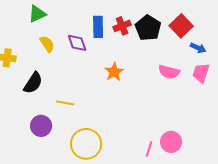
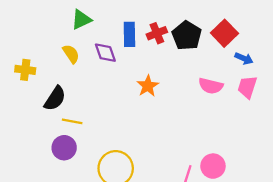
green triangle: (37, 14) -> (81, 19), moved
yellow line: (65, 103) -> (72, 121), moved

